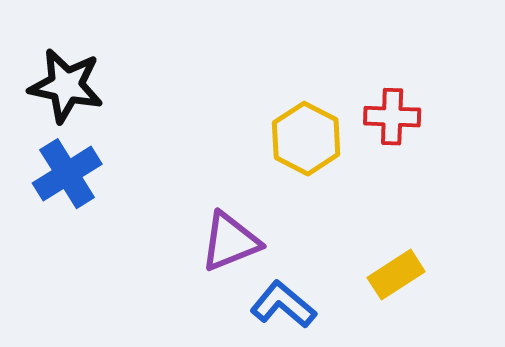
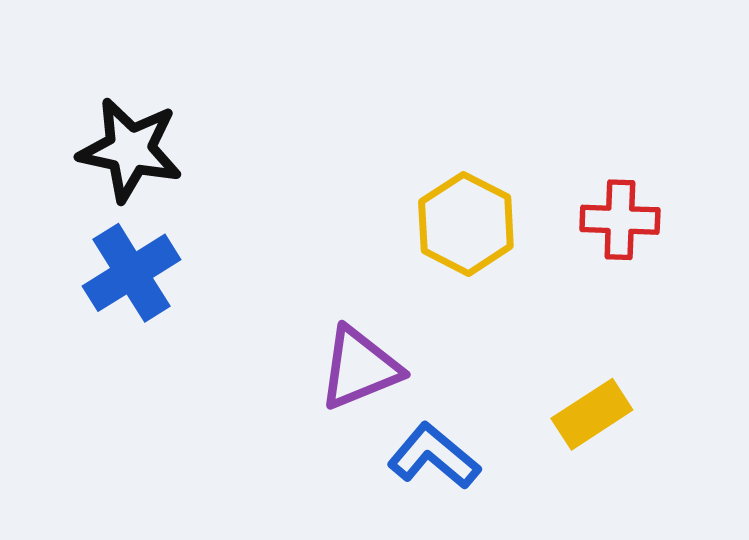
red cross: (392, 117) -> (620, 220), moved

